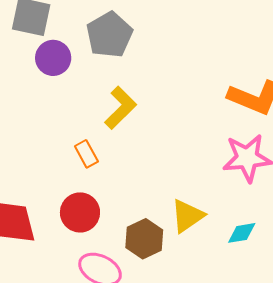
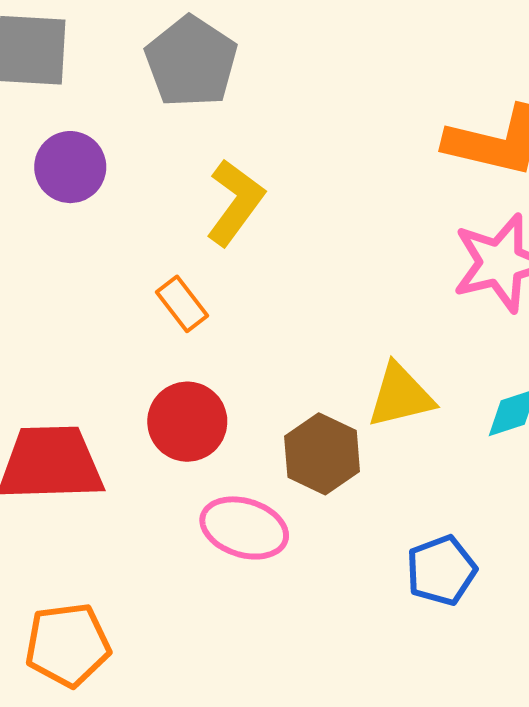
purple circle: (53, 58) -> (70, 167), moved
yellow triangle: (187, 216) -> (400, 396), turned 30

